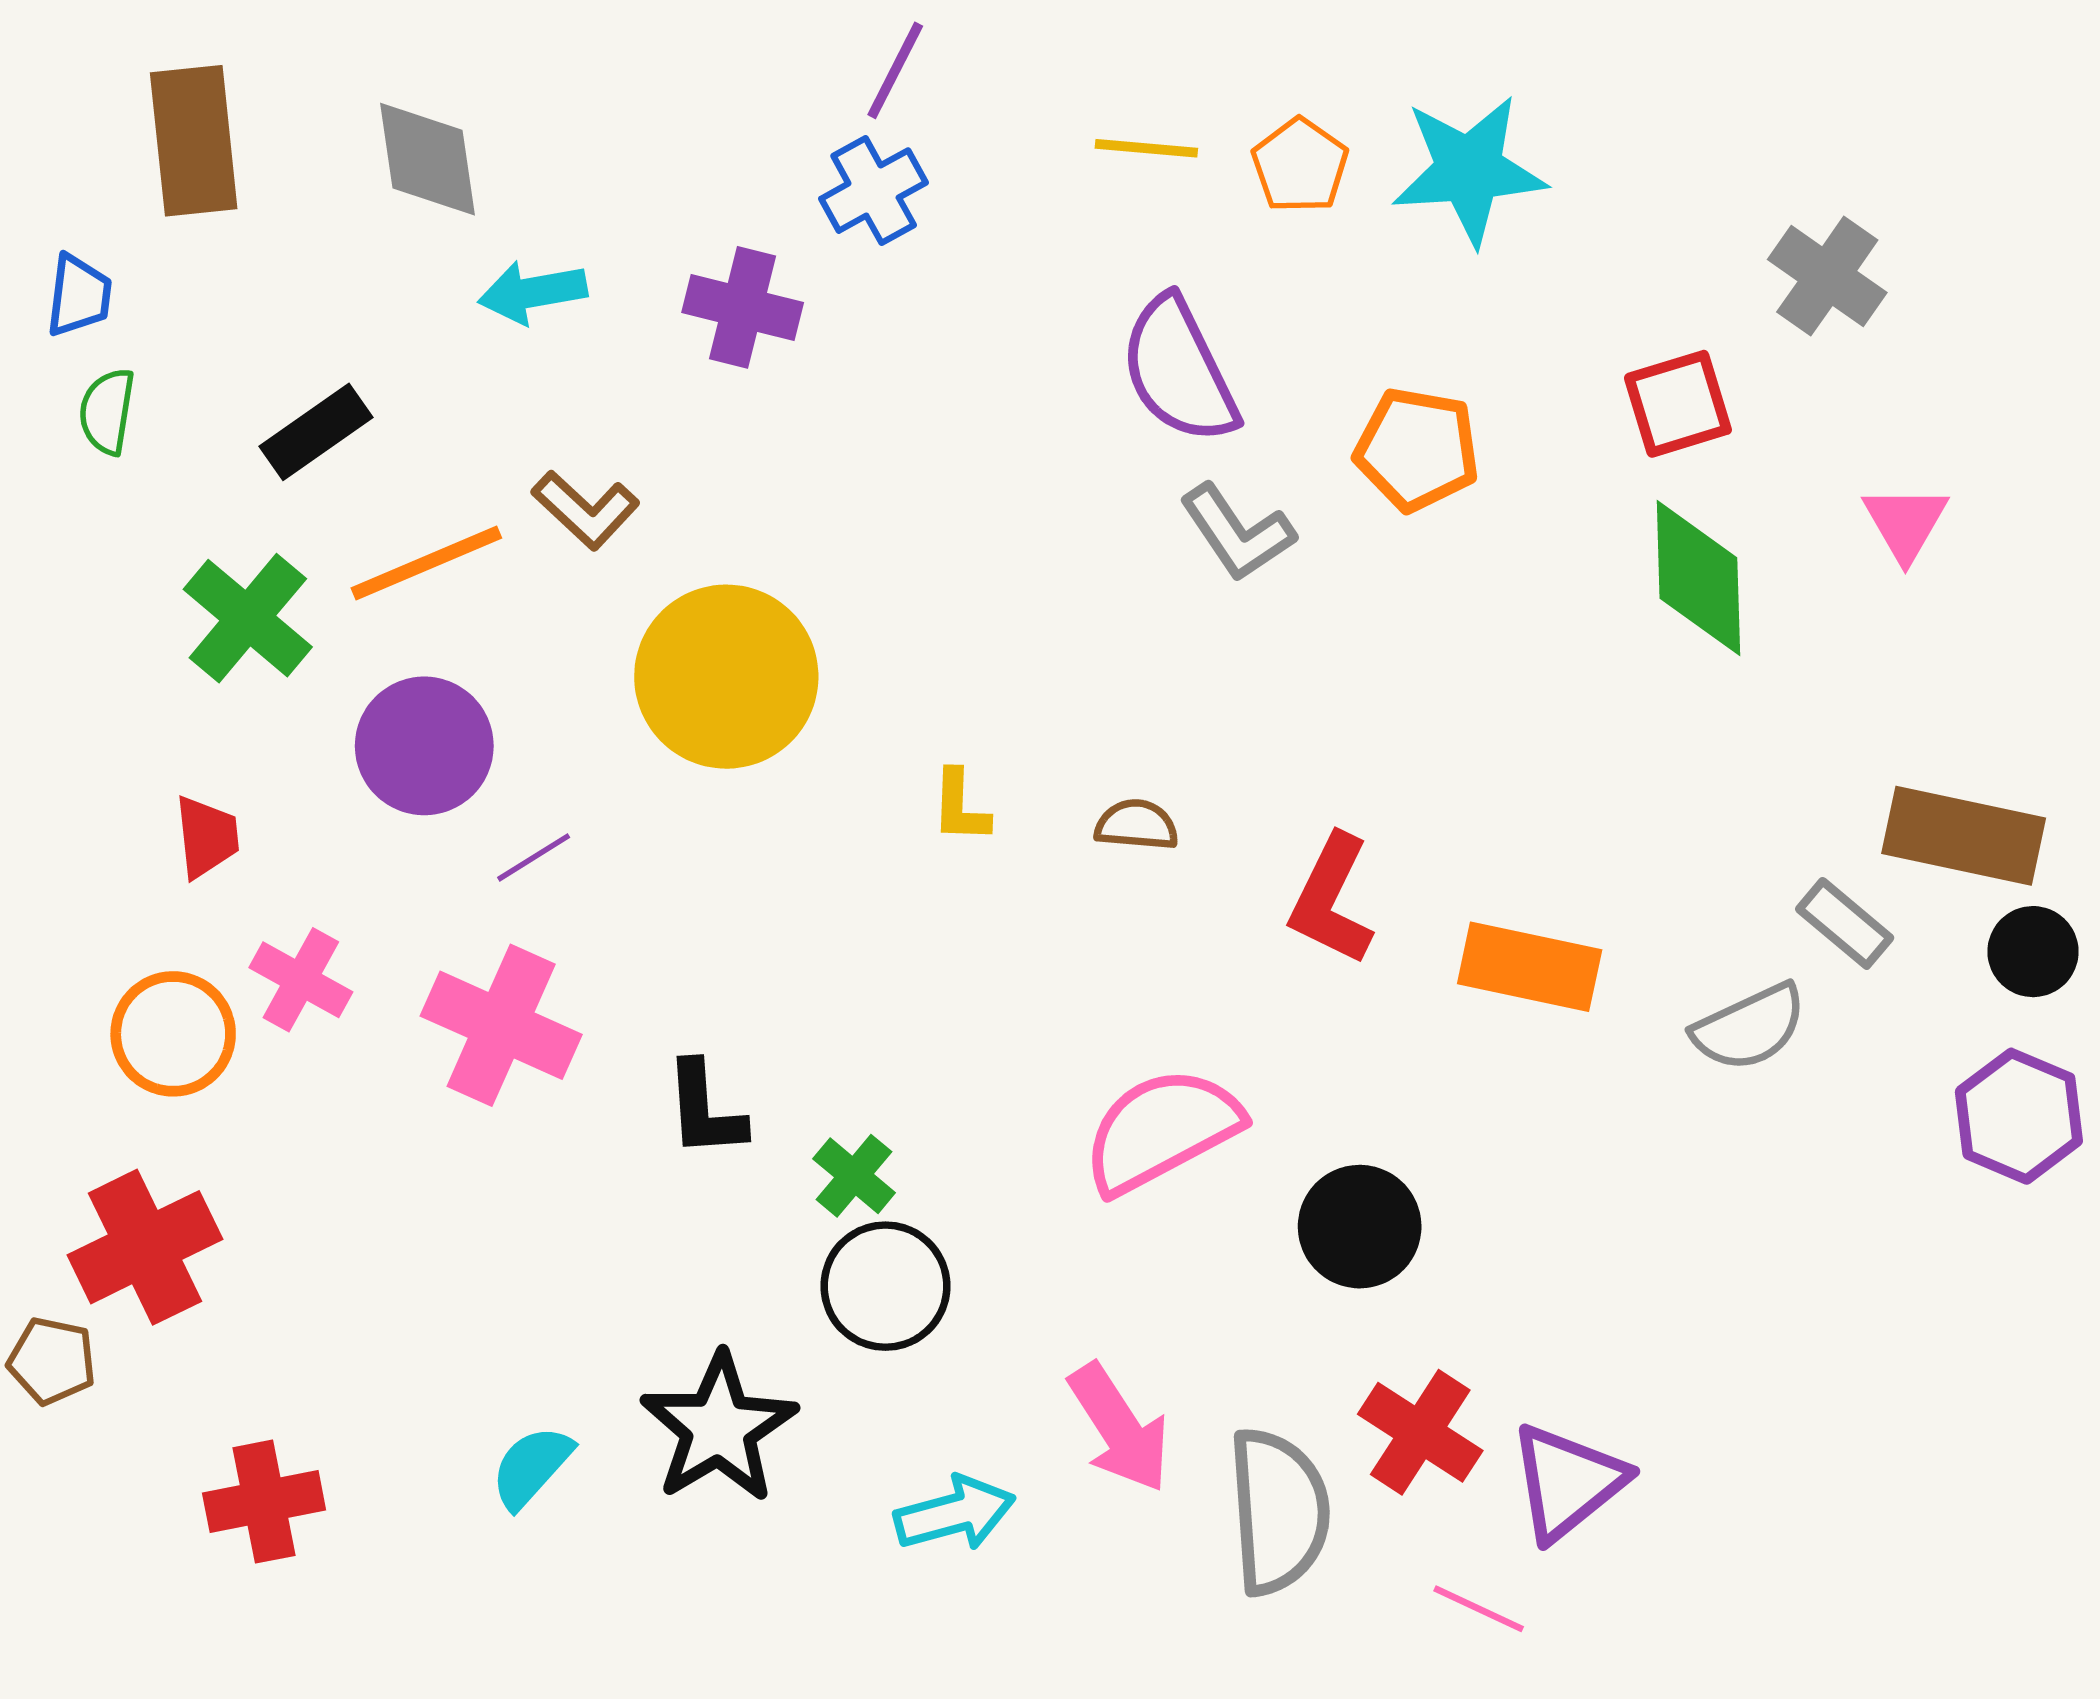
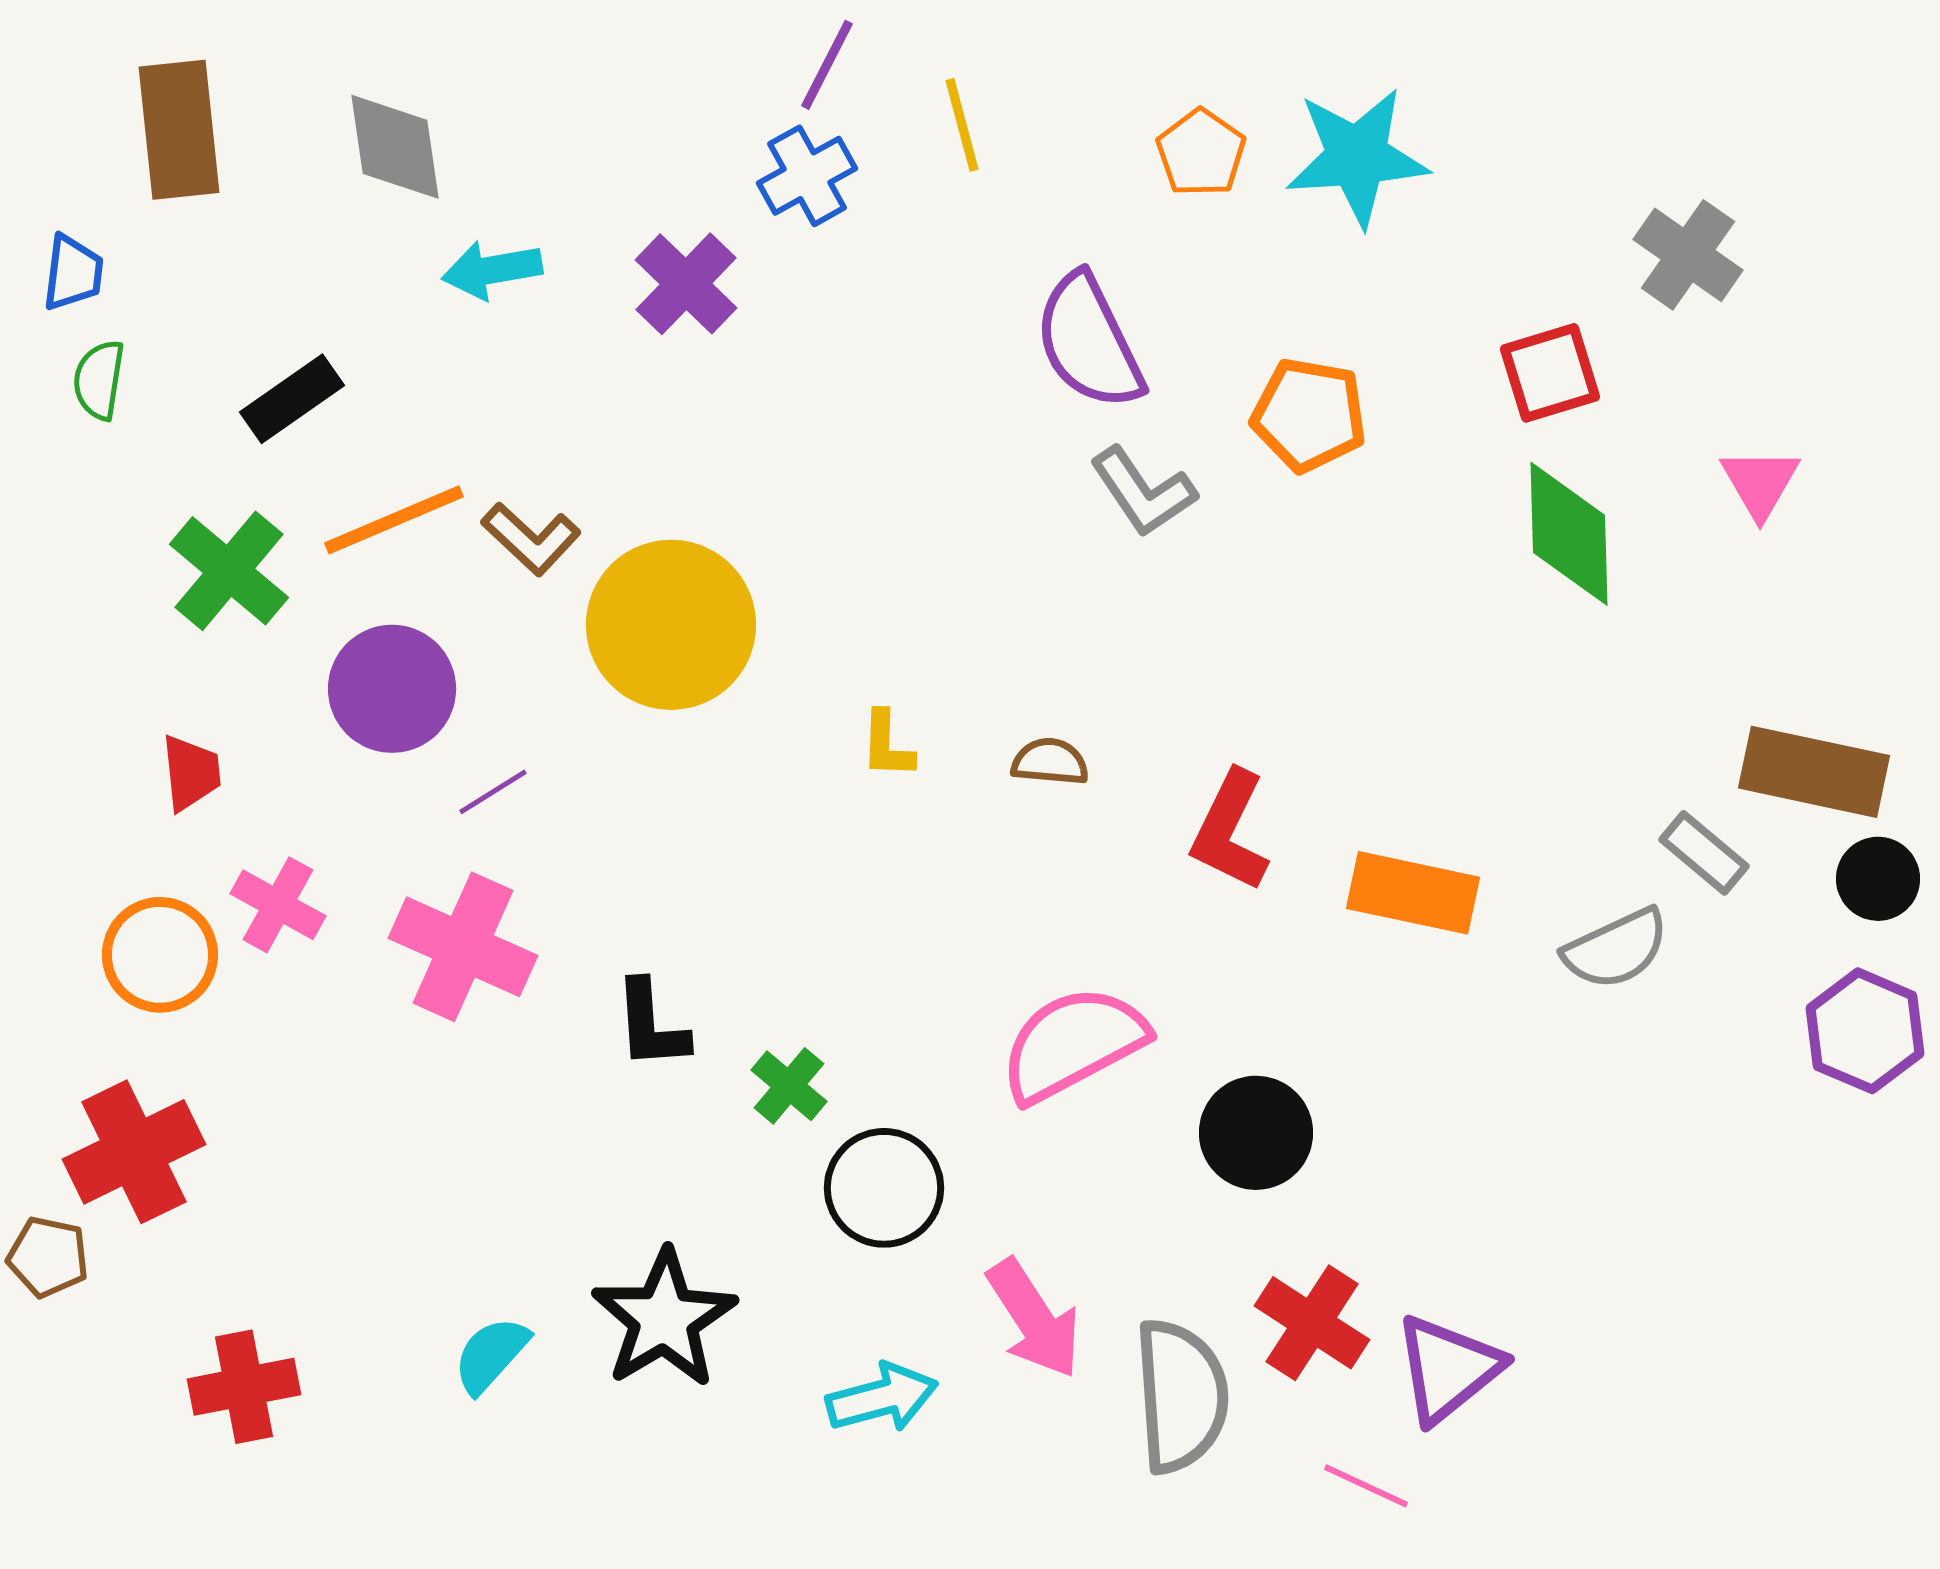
yellow line: (1146, 148) -> (962, 125), moved, turned 70
purple cross: (743, 307) -> (686, 284), turned 30
brown L-shape: (586, 510) -> (531, 539), moved
black circle: (885, 1286) -> (884, 1188), moved

